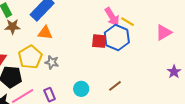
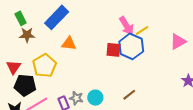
yellow line: (127, 22) -> (142, 30), turned -64
orange triangle: (45, 33) -> (69, 44), moved
gray star: (52, 62) -> (76, 98), moved

